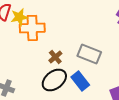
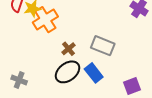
orange cross: (32, 28) -> (45, 20), turned -30

